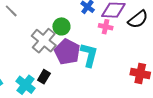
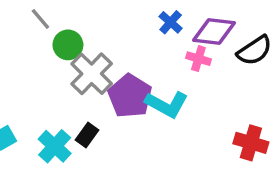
green circle: (61, 26) -> (68, 45), moved
cyan L-shape: (89, 55) -> (167, 104), turned 100

